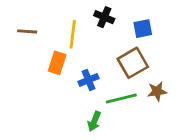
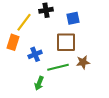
black cross: (104, 17) -> (46, 10), turned -32
yellow line: (73, 34) -> (24, 22), turned 30
brown square: (133, 63) -> (66, 42), turned 30

